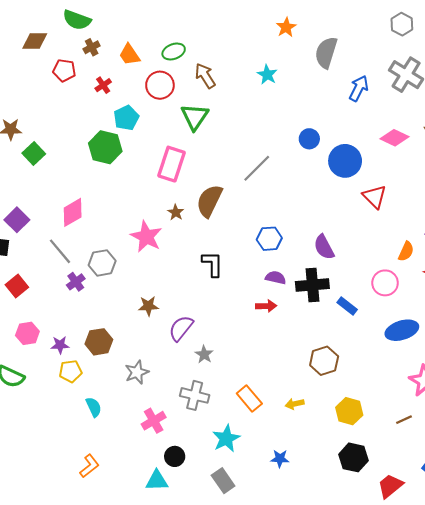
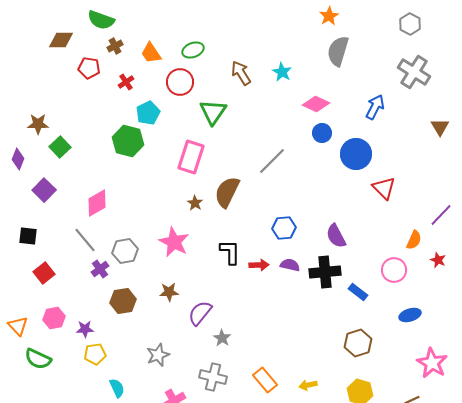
orange star: (286, 27) -> (329, 16), moved
brown arrow: (205, 76) -> (241, 73), moved
blue arrow: (359, 88) -> (375, 107), moved
pink diamond: (394, 138) -> (316, 104), moved
purple square: (17, 220) -> (44, 190), moved
pink star: (146, 237) -> (174, 242), moved
red arrow: (266, 306) -> (259, 265), moved
blue ellipse: (402, 330) -> (410, 315), size x0.7
brown hexagon: (99, 342) -> (123, 301), moved
brown hexagon: (324, 361) -> (358, 343), moved

